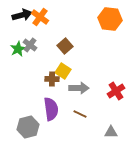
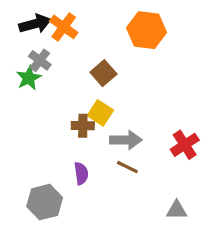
orange hexagon: (110, 19) -> (146, 30), moved
gray cross: (30, 45) -> (40, 60), moved
purple semicircle: (51, 109) -> (81, 173), size x0.6
brown line: (80, 114) -> (127, 167), moved

